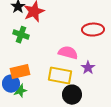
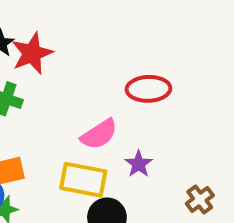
pink semicircle: (68, 53) -> (99, 134), turned 132

